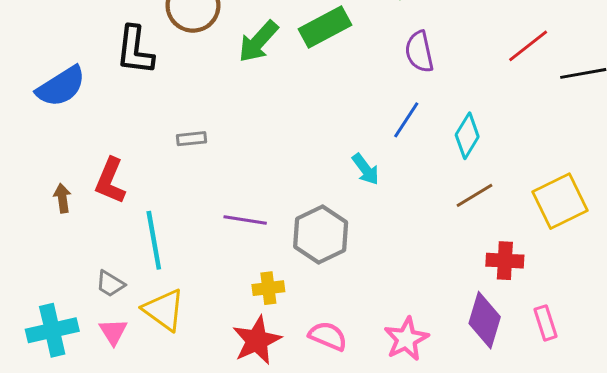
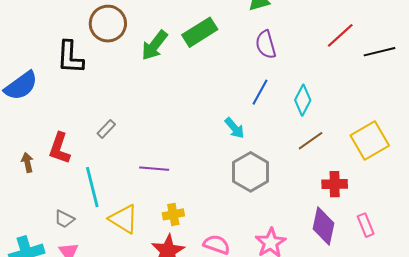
gray rectangle: (192, 139) -> (106, 129), moved, turned -36
gray hexagon: (321, 234) -> (251, 172), moved
yellow triangle: (164, 310) -> (124, 219), moved

